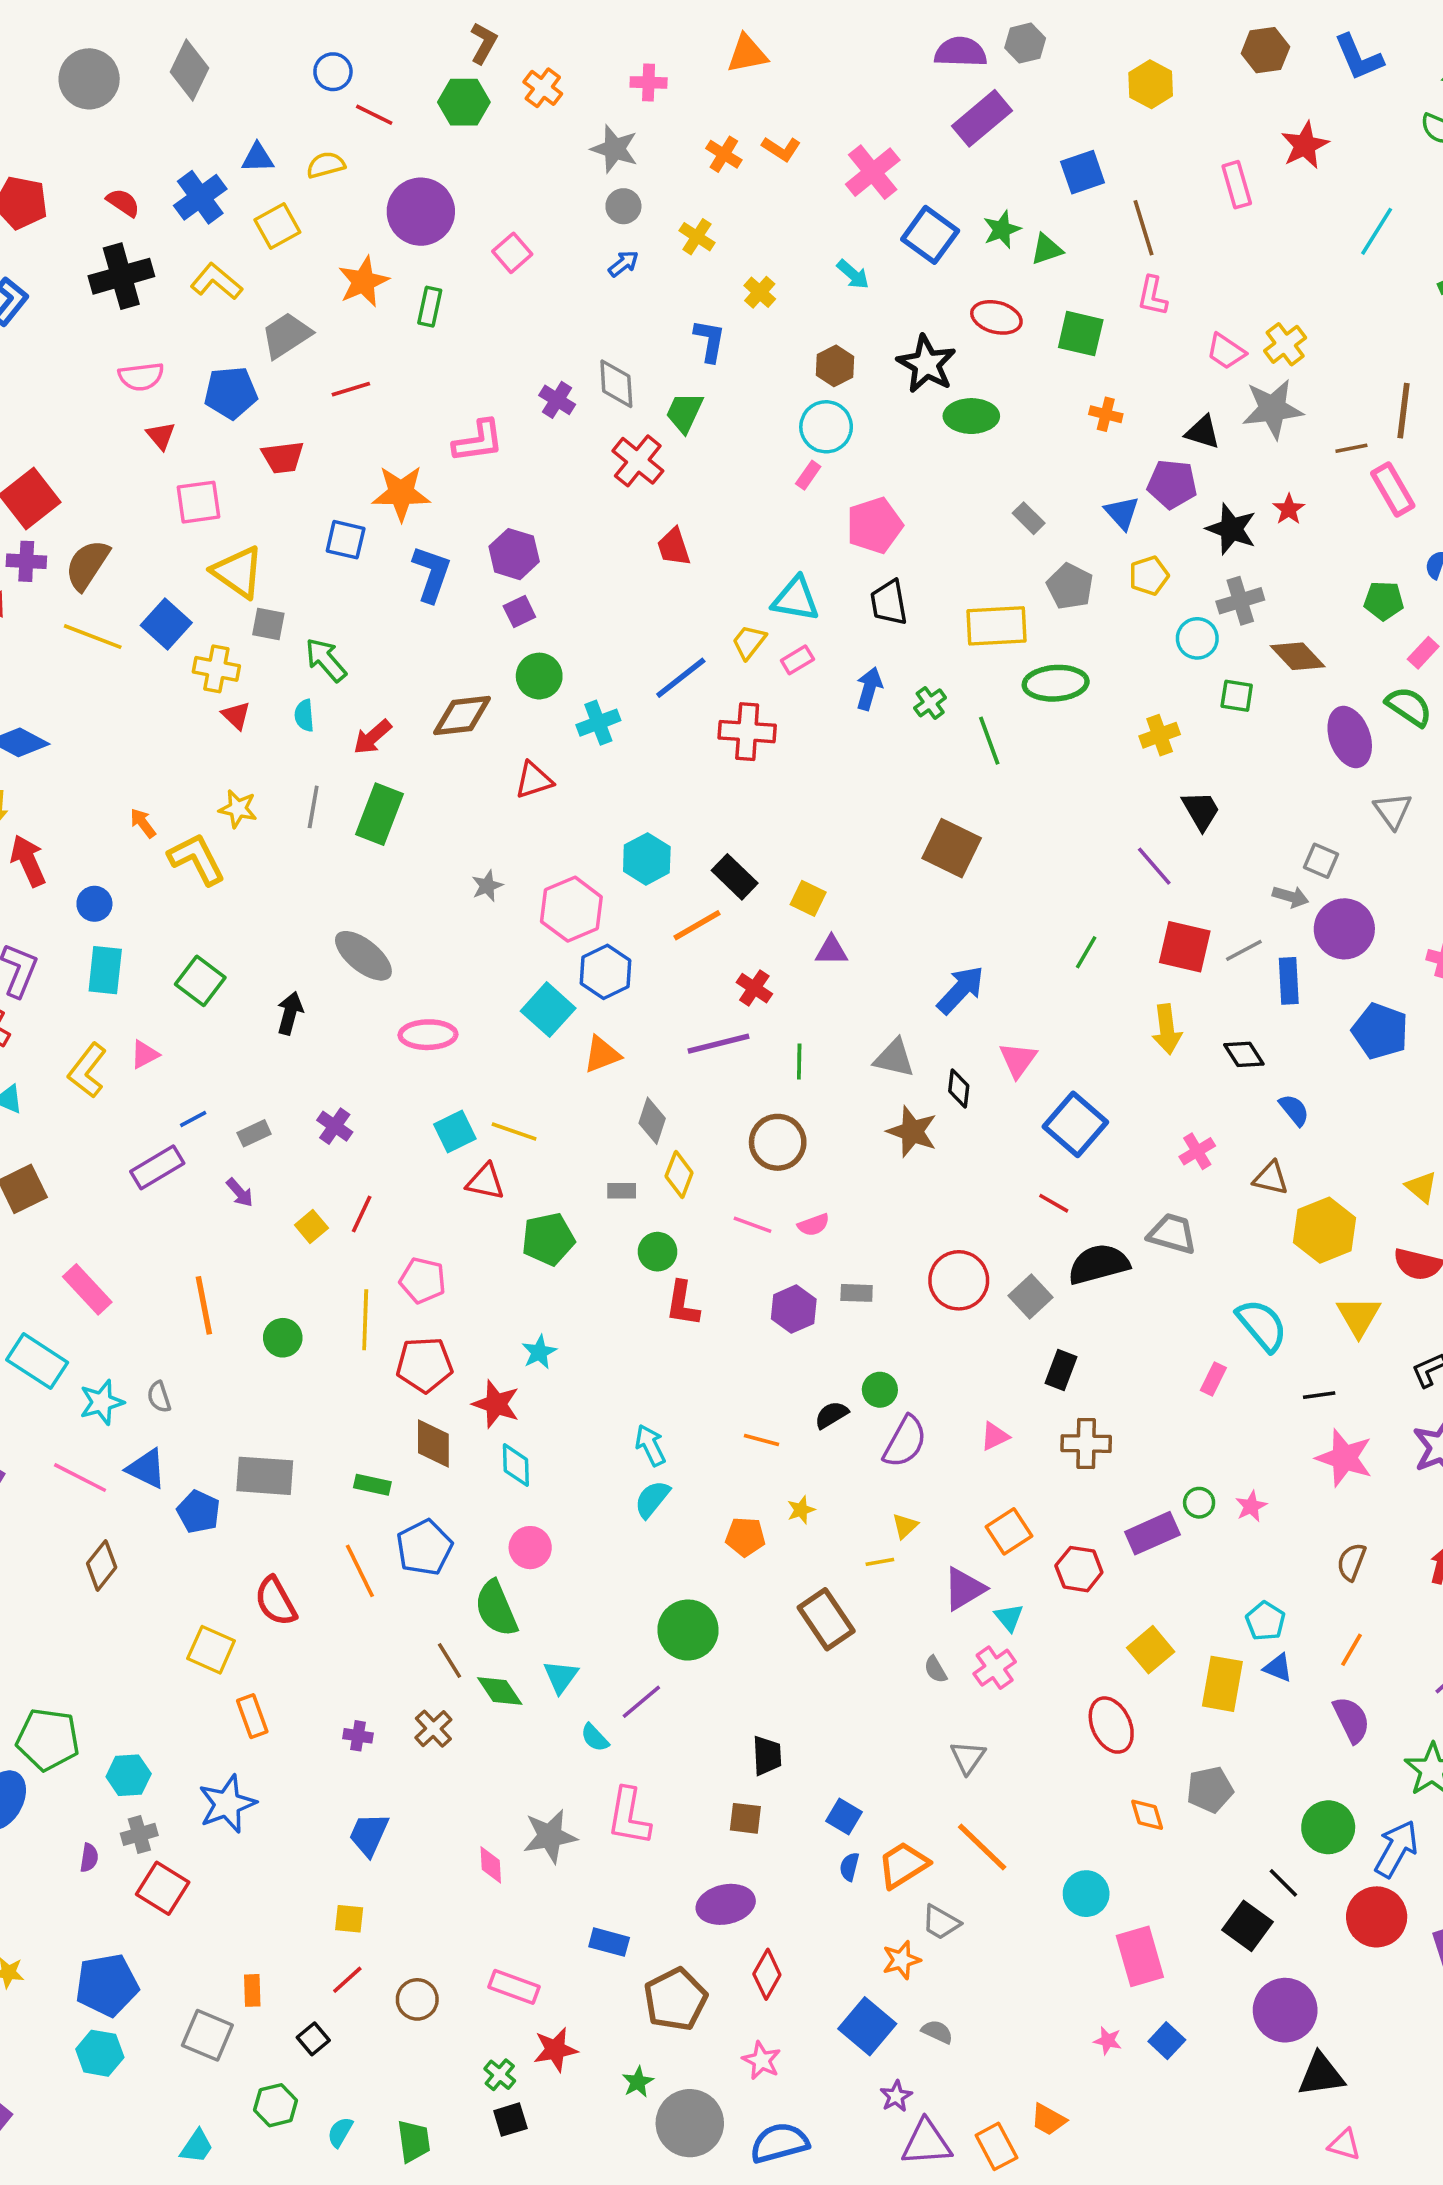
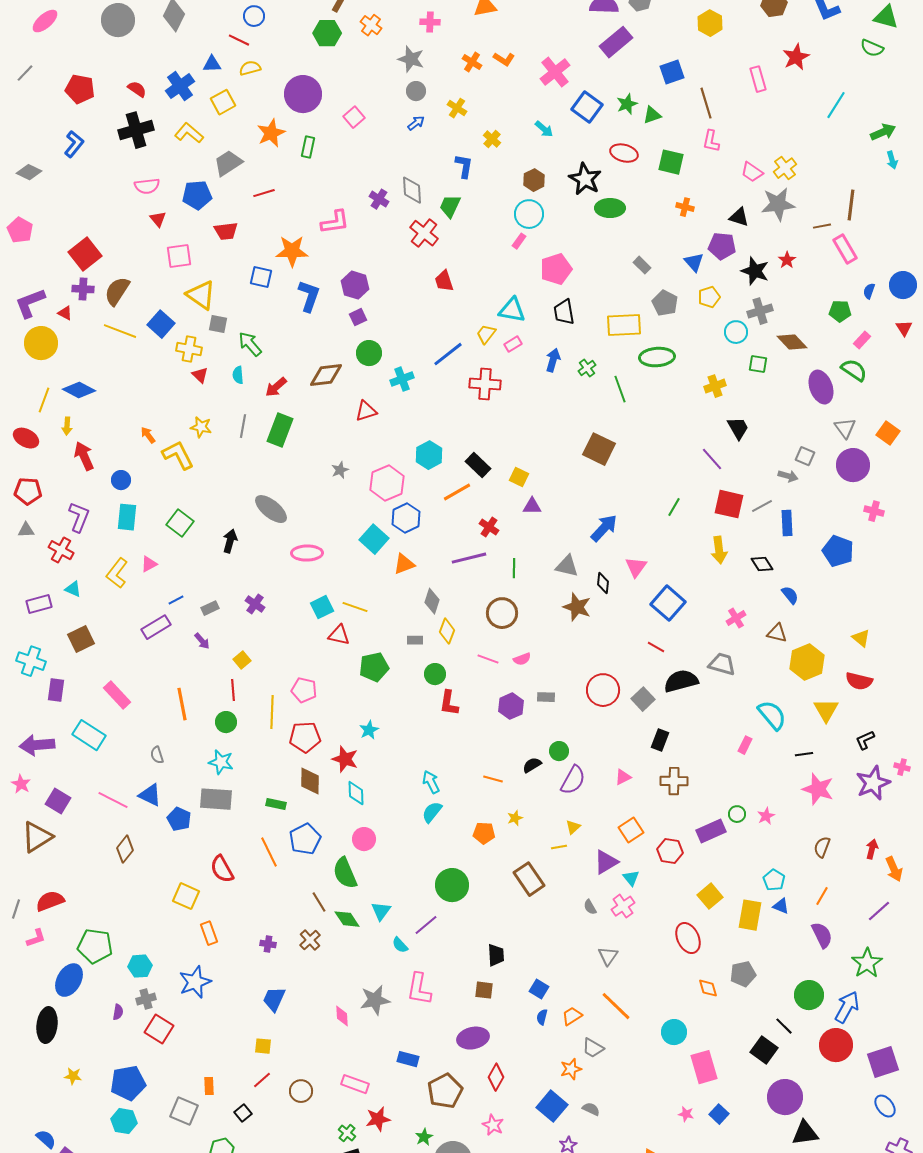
red line: (374, 115) -> (239, 40), moved
purple circle: (1344, 929) -> (853, 465), moved
red line: (362, 1214) -> (233, 690), moved, turned -30
cyan star: (102, 1402) -> (221, 762), moved, turned 30
orange trapezoid: (903, 1865) -> (572, 1016), size x0.7

